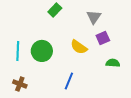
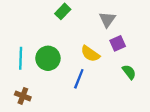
green semicircle: (113, 63) -> (129, 72), turned 48
blue line: (69, 81) -> (79, 79), moved

